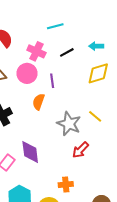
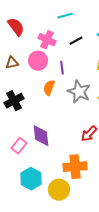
gray star: (69, 124) -> (79, 92), moved
orange cross: (66, 185) -> (75, 167), size x1.6

